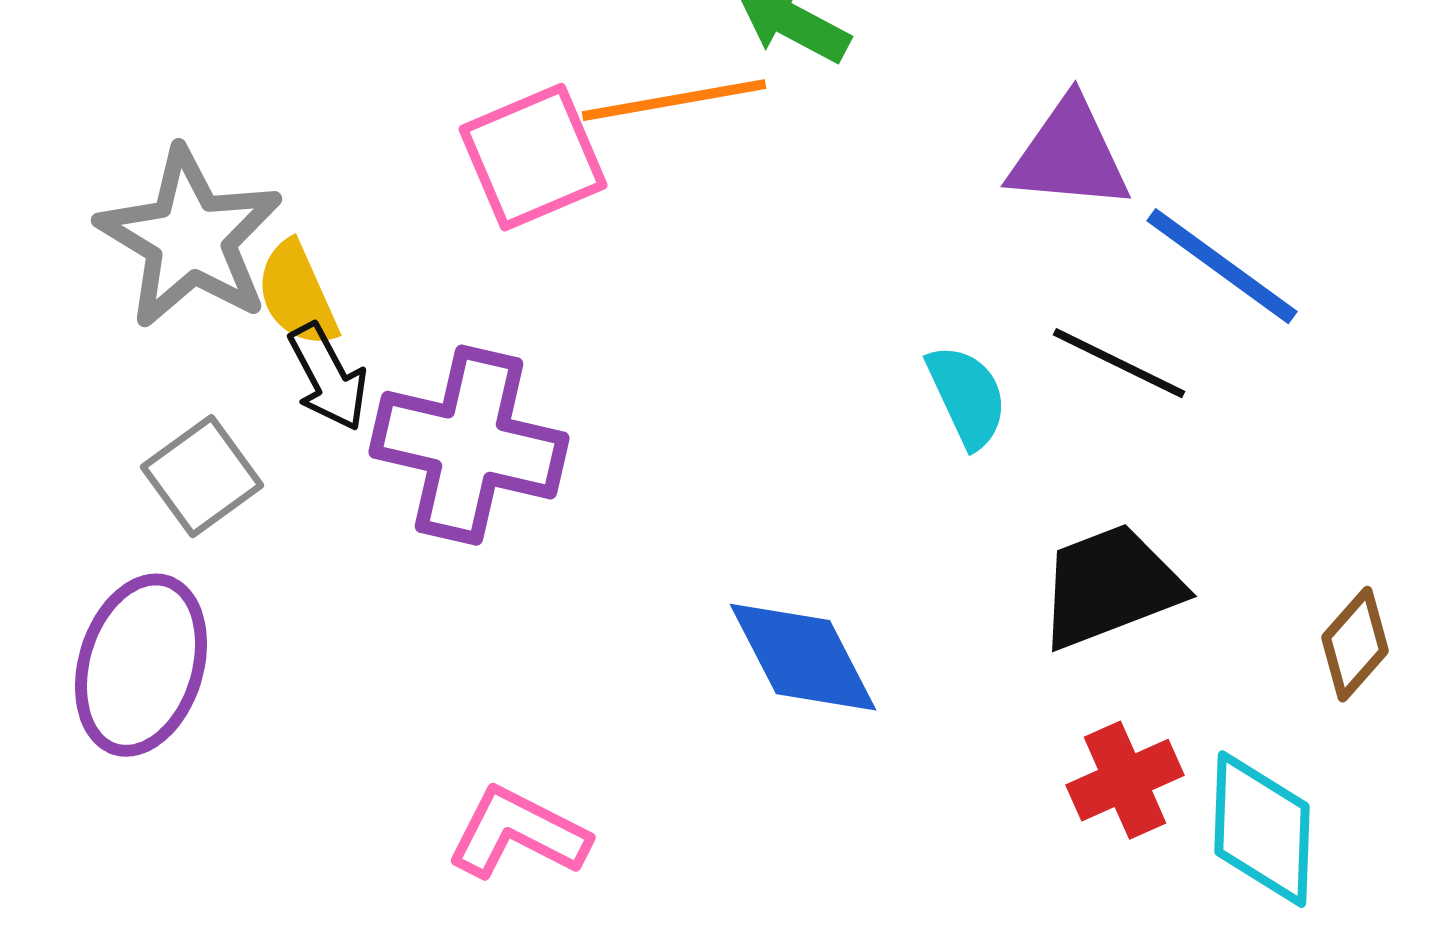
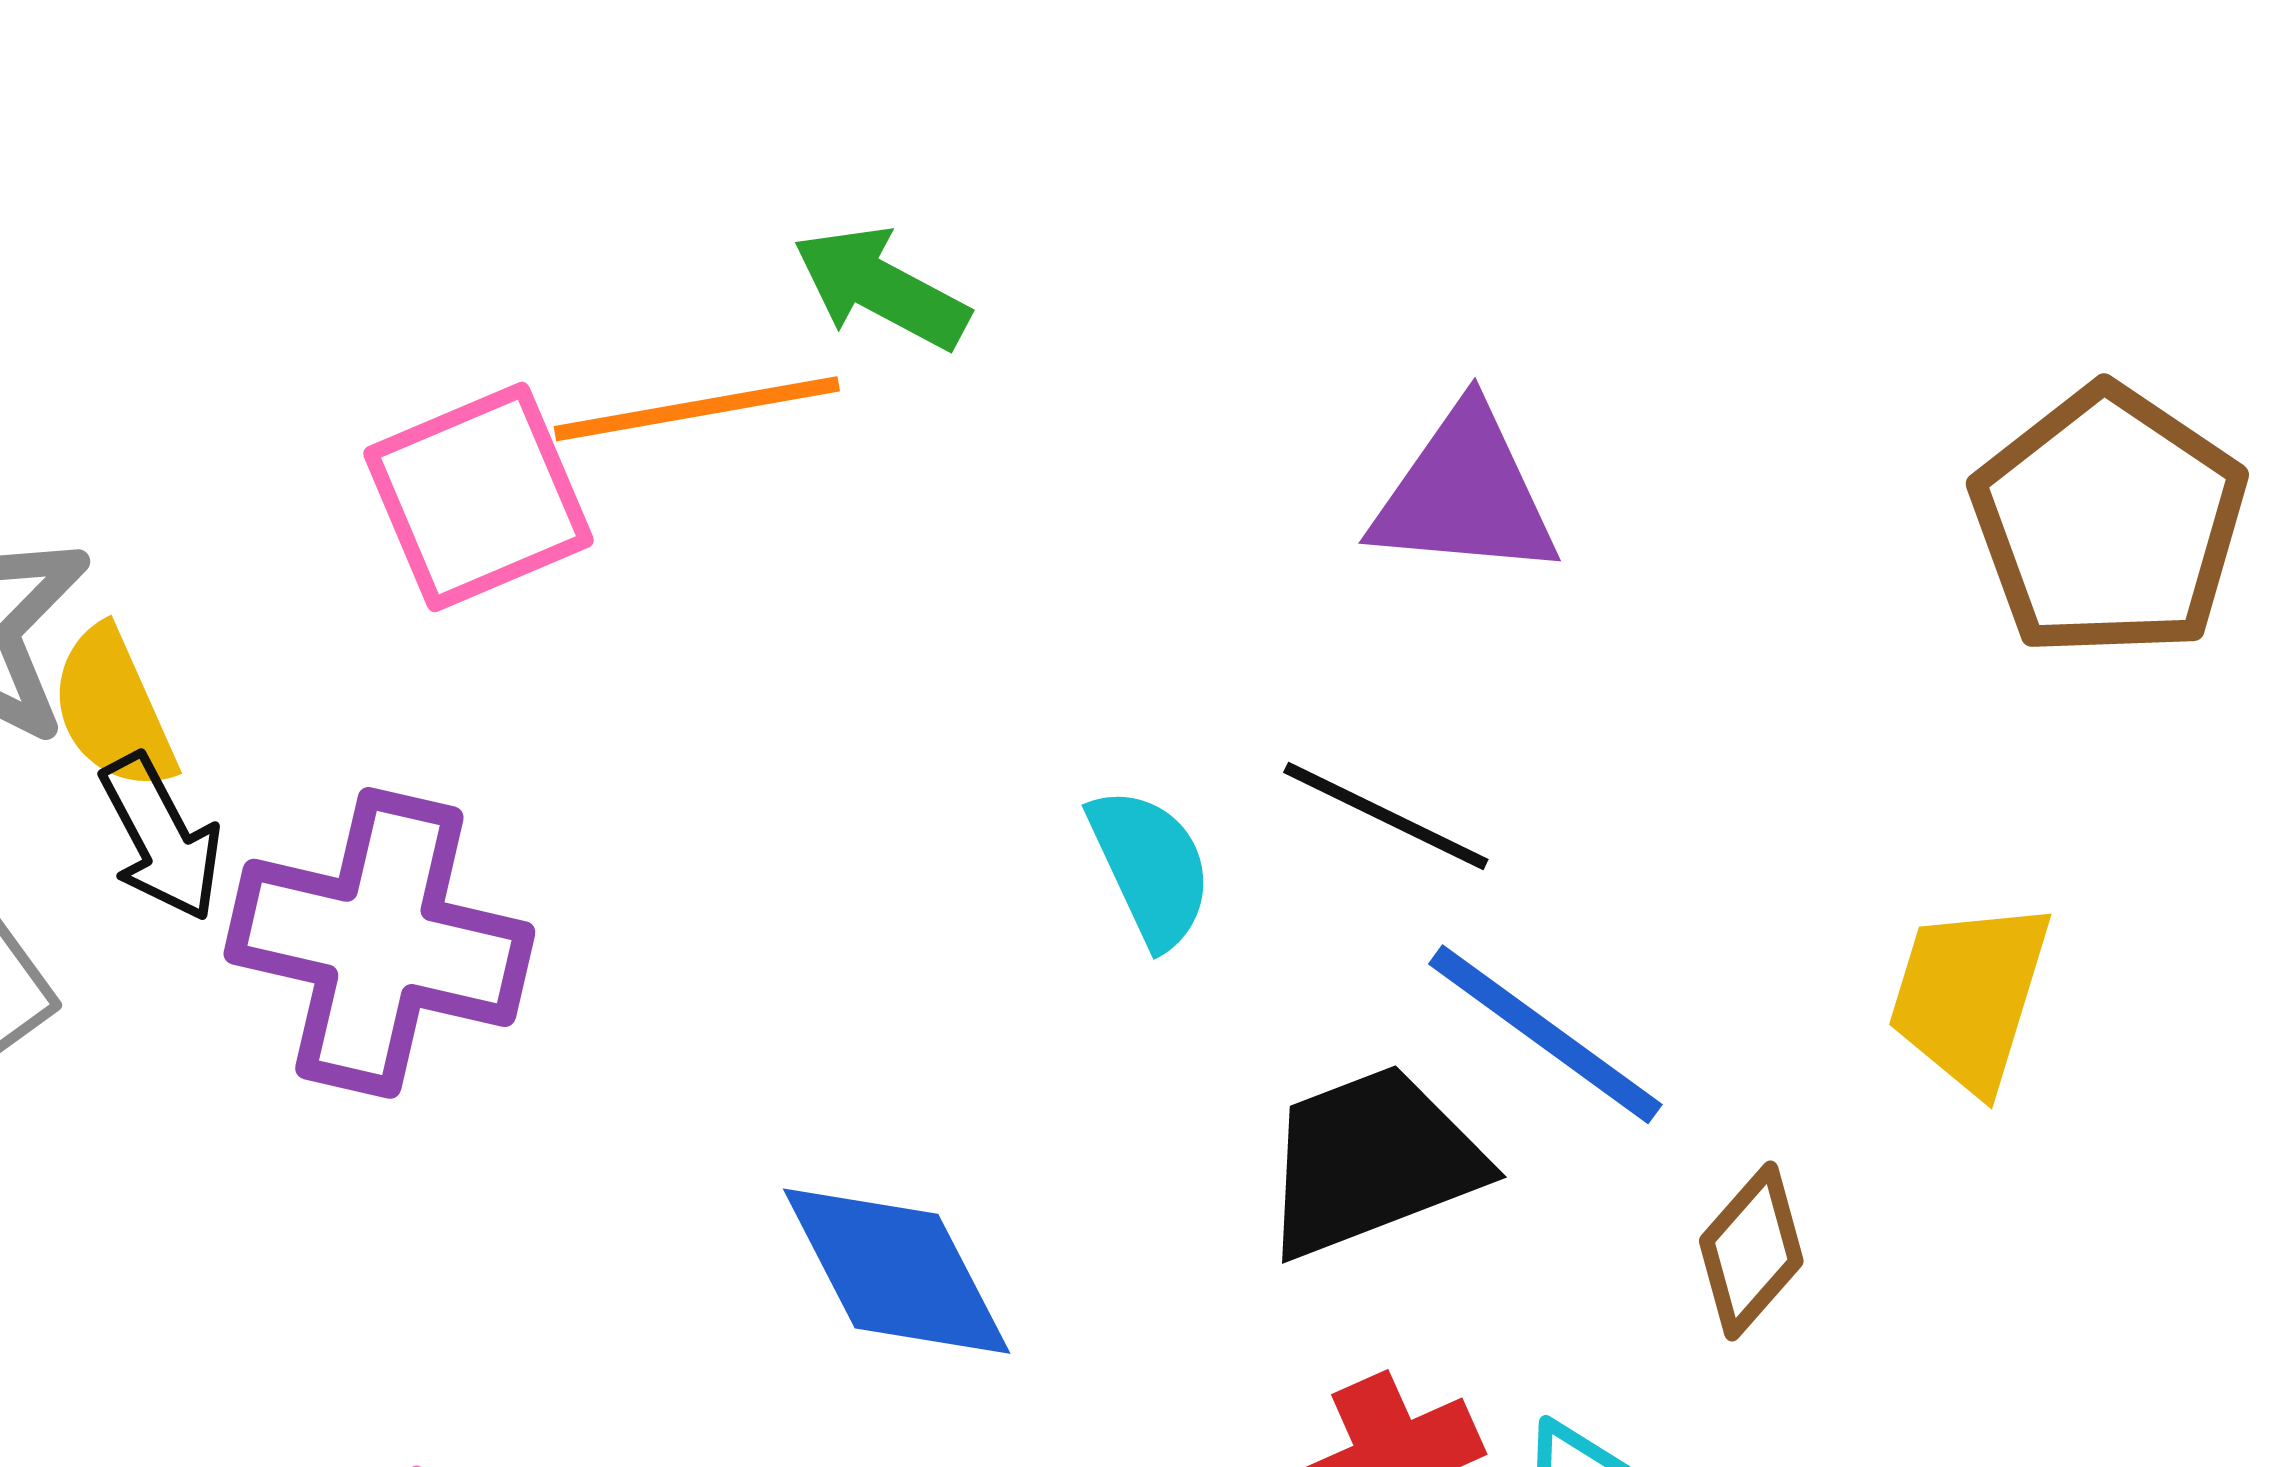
purple triangle: (1069, 155) -> (1465, 494), moved
blue line: (1222, 266) -> (1545, 1034), moved

